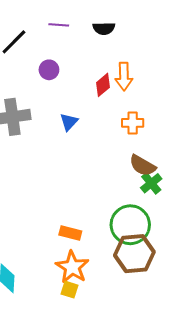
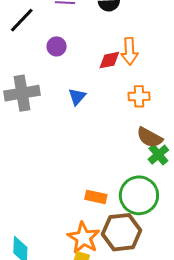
red diamond: (103, 85) -> (109, 60), turned 30
orange rectangle: (70, 233) -> (96, 197), moved
brown hexagon: (134, 254) -> (122, 232), moved

